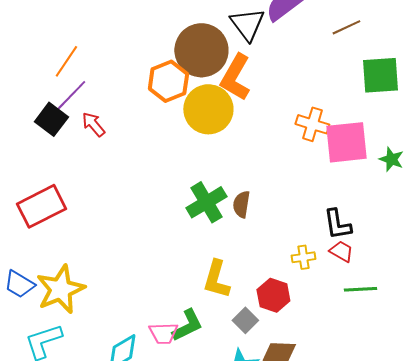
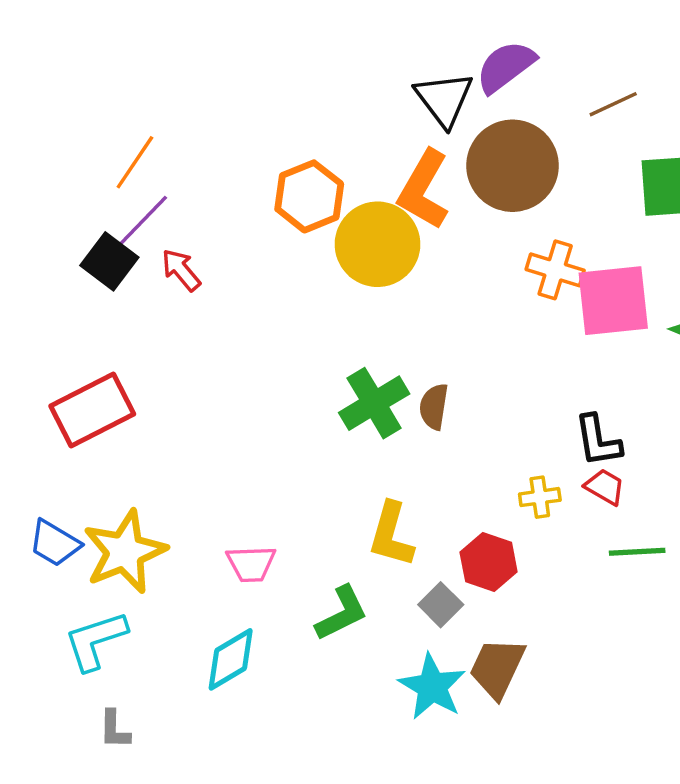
brown circle: (201, 50) -> (512, 166), moved
pink trapezoid: (163, 333) -> (251, 564), moved

